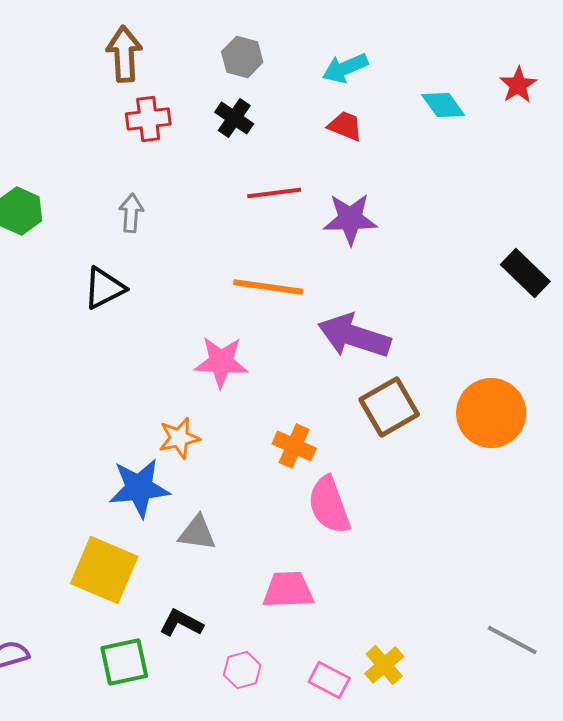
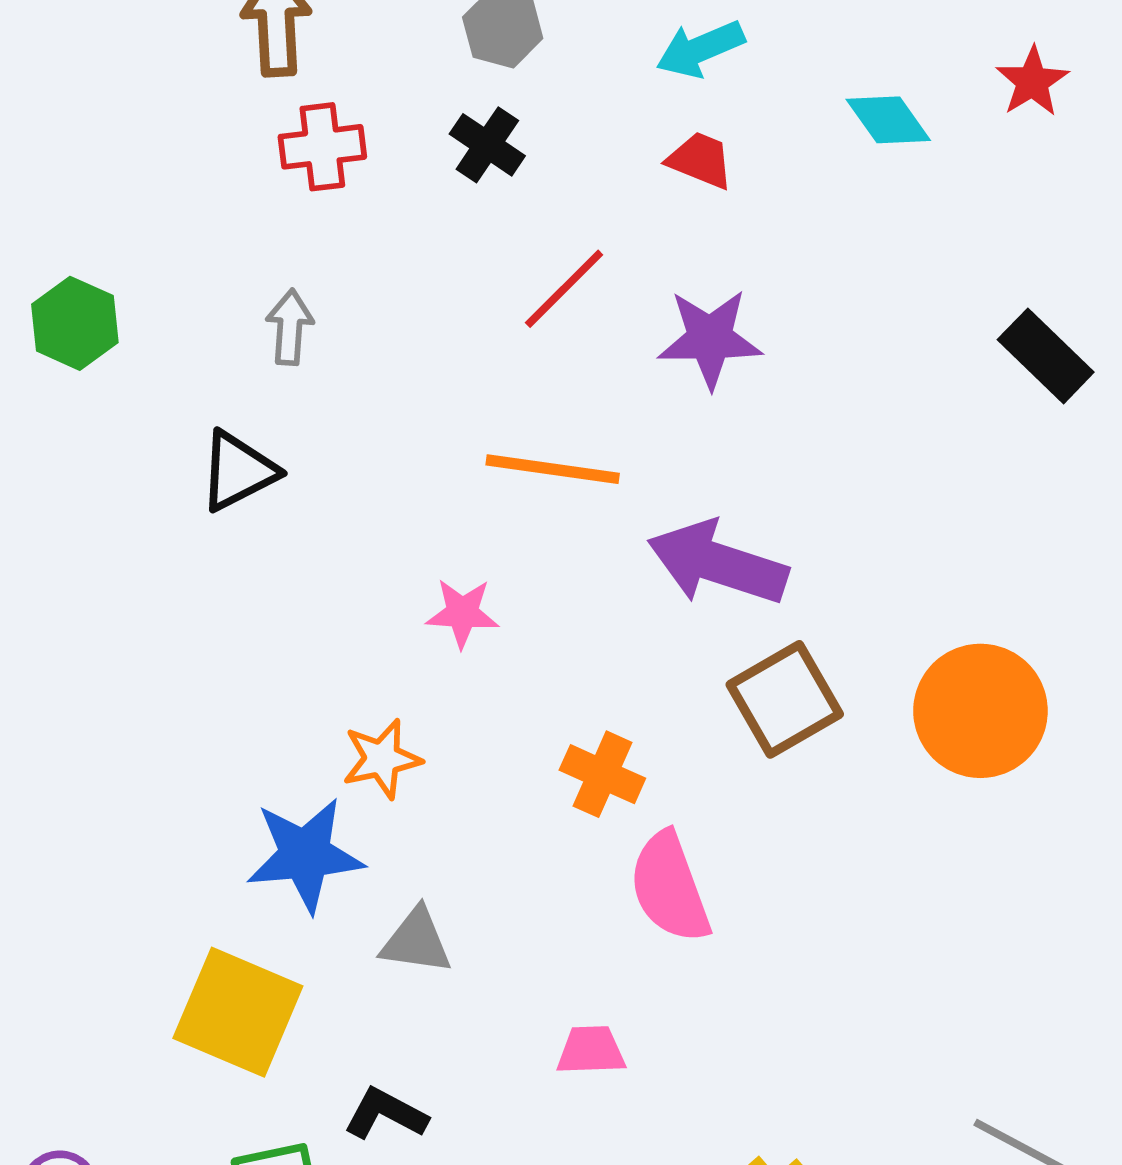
red line: (274, 193) -> (564, 289), turned -38
black rectangle: (525, 273) -> (1046, 356), moved
pink star: (221, 362) -> (462, 613), size x0.7
pink trapezoid: (288, 590) -> (591, 1050), size x0.7

